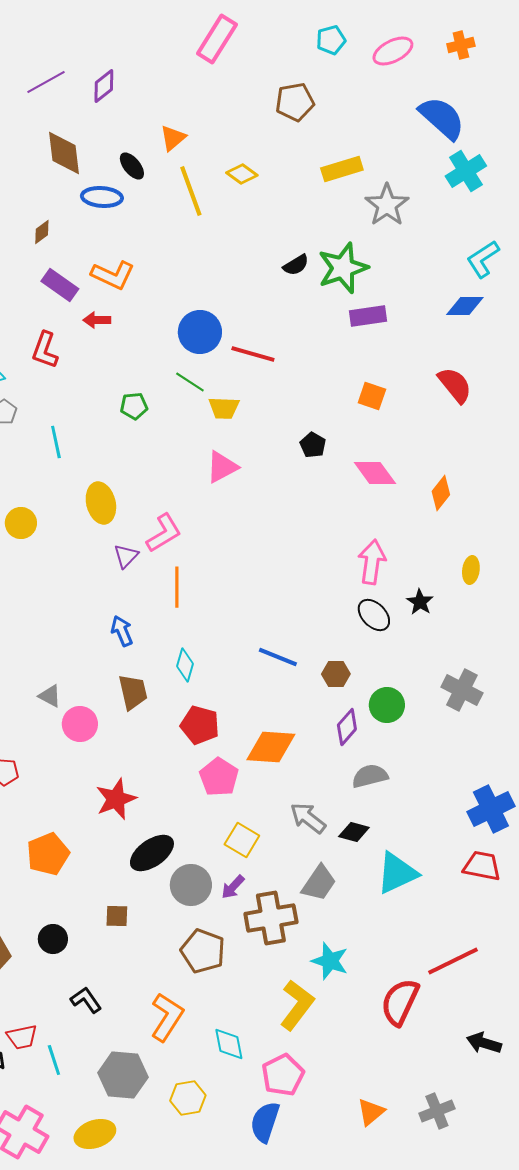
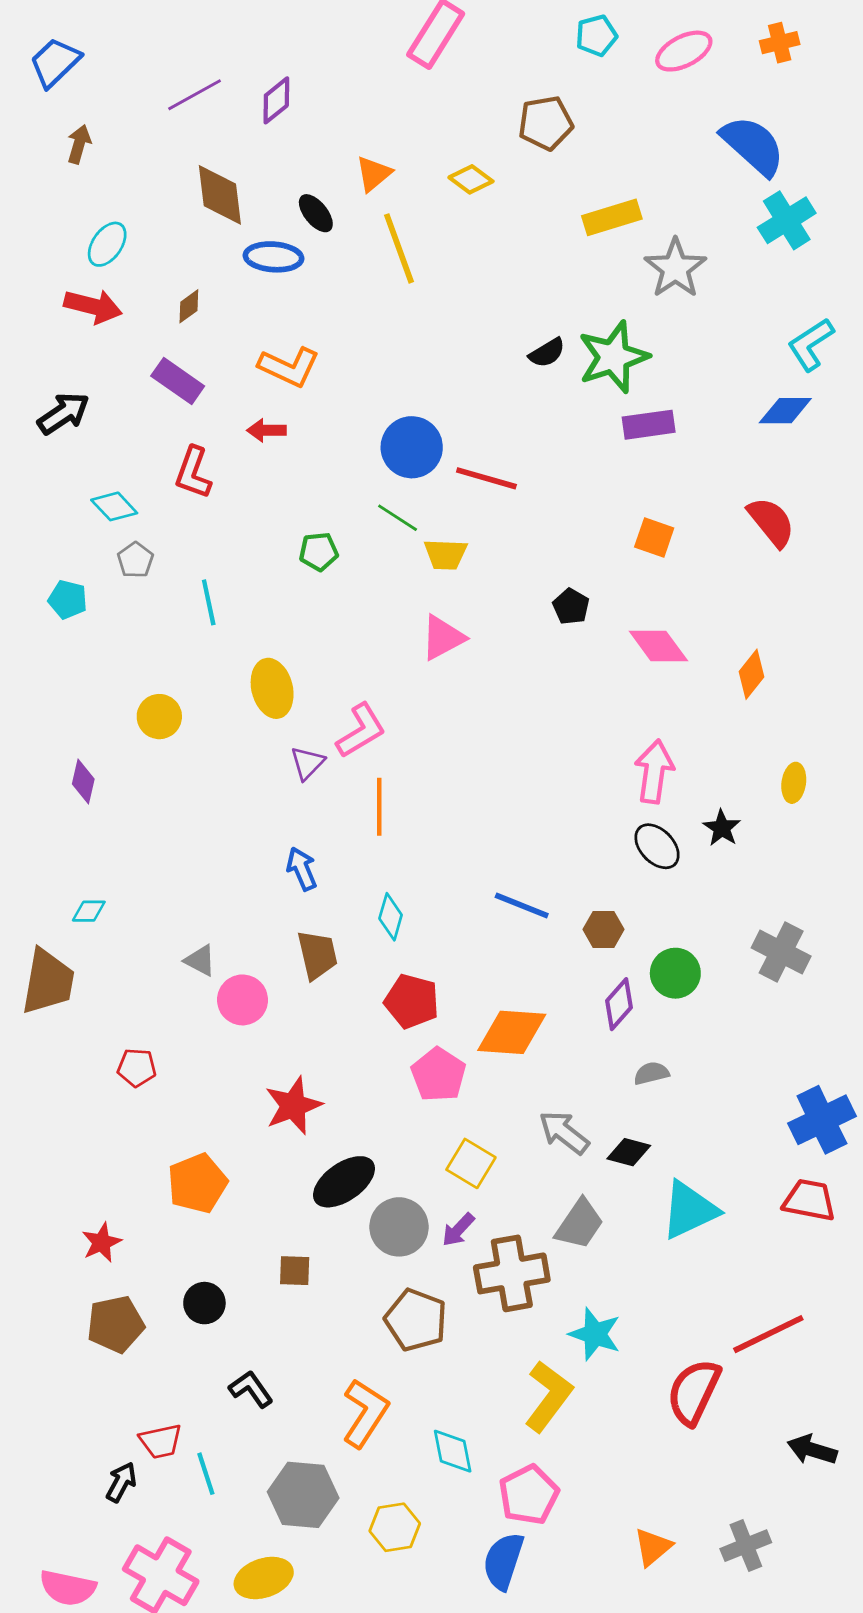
yellow diamond: (242, 174) -> (471, 179), moved
purple rectangle: (60, 285) -> (178, 381), moved
gray semicircle: (370, 776) -> (651, 1073), size x0.7

